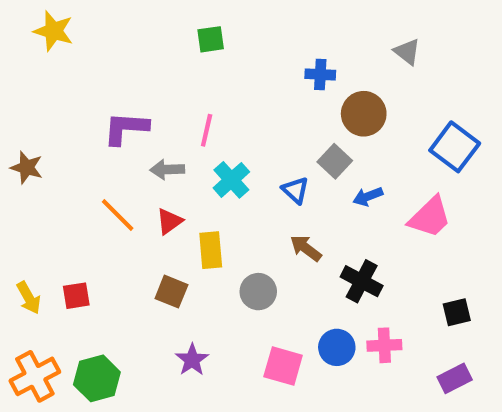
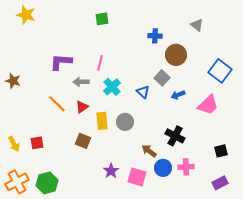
brown arrow: (306, 248) -> (149, 151), moved
gray circle: (258, 292) -> (125, 122), moved
purple star: (192, 360) -> (111, 171), moved

